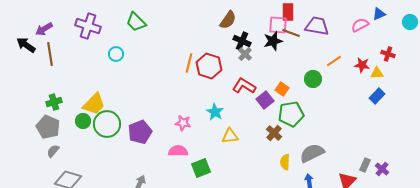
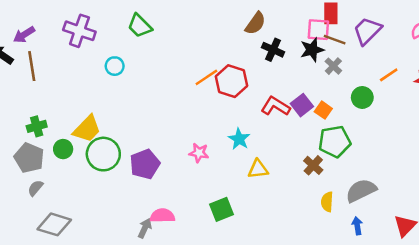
purple trapezoid: (317, 26) -> (367, 31), turned -55
gray cross: (245, 54) -> (333, 66), moved
orange line: (189, 63) -> (206, 77), turned 42
purple square: (265, 100) -> (302, 105), moved
green circle: (83, 121) -> (63, 149), moved
pink semicircle: (178, 151) -> (162, 216), moved

